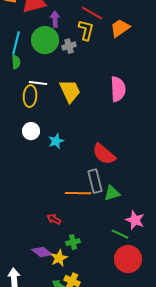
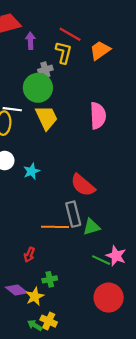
green circle: (45, 40) -> (38, 88), moved
red arrow: (54, 219) -> (29, 255), turned -96
green line: (120, 234) -> (101, 260), moved

